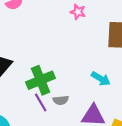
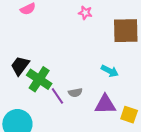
green cross: (40, 80) -> (39, 79), moved, turned -30

